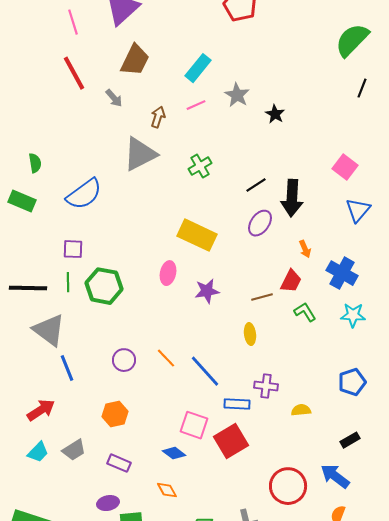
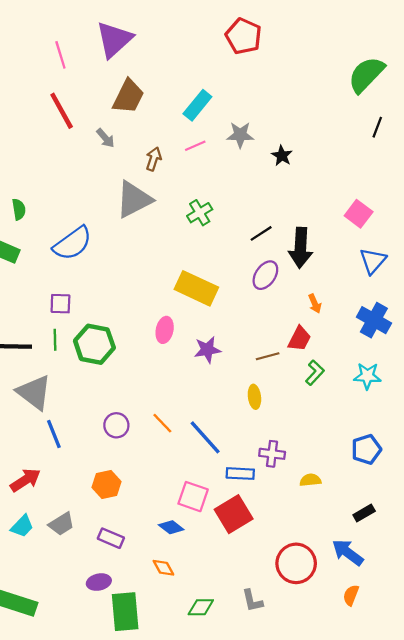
gray star: (237, 95) -> (240, 135), turned -30
blue cross: (342, 273) -> (374, 320), moved
green L-shape: (305, 312) -> (315, 373), turned 75

